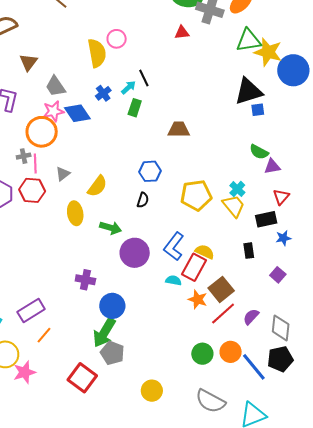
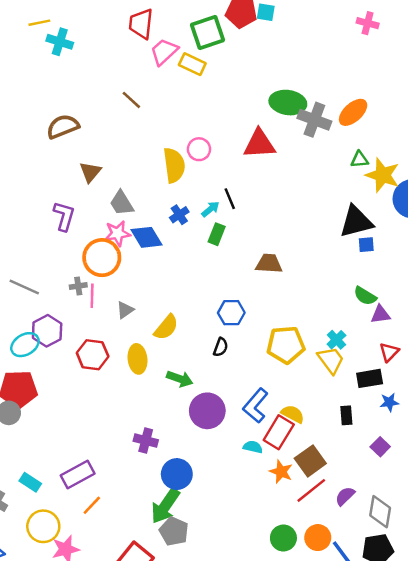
red triangle: (182, 33) -> (259, 144), moved, size x1.8
green triangle: (249, 40) -> (360, 160), size x0.6
red hexagon: (32, 190) -> (93, 355), moved

